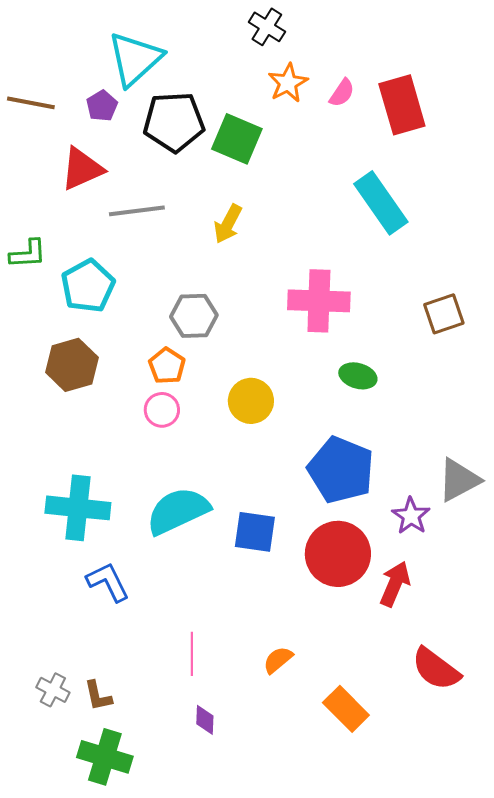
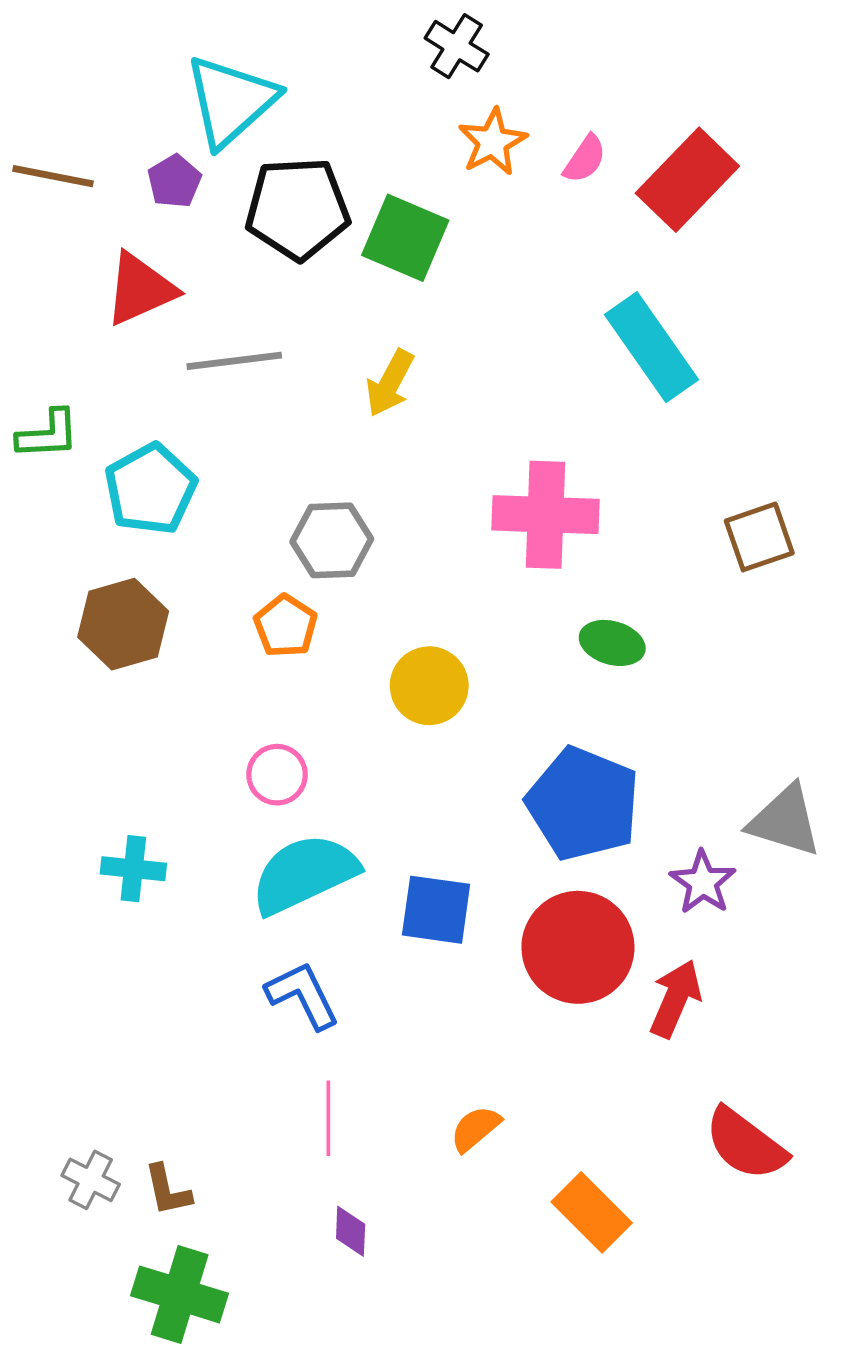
red rectangle: (402, 105) -> (687, 180), turned 60
pink circle: (162, 410) -> (277, 775), moved
gray triangle: (459, 480) -> (785, 821), turned 45
cyan cross: (78, 508) -> (133, 869), size x0.6
blue L-shape: (108, 582) -> (303, 995), moved

